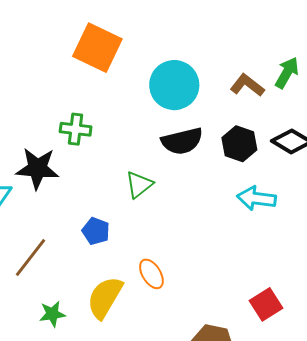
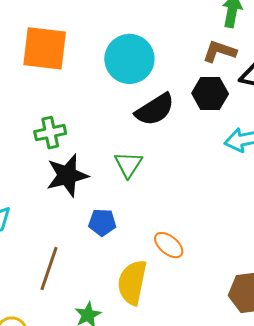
brown L-shape: (247, 85) -> (219, 51), moved
black star: (37, 168) -> (67, 175), moved

